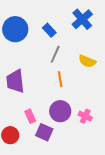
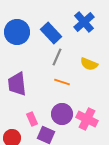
blue rectangle: (49, 30) -> (51, 33), size x1.5
orange line: (60, 79) -> (62, 82), turned -63
pink cross: (85, 116) -> (87, 119), size x1.5

